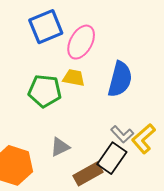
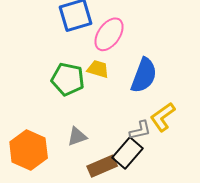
gray L-shape: (122, 134) -> (140, 130), turned -65
yellow L-shape: (144, 139) -> (163, 117), moved

